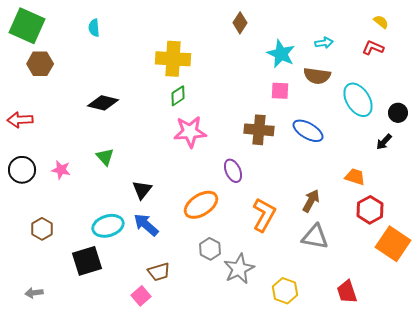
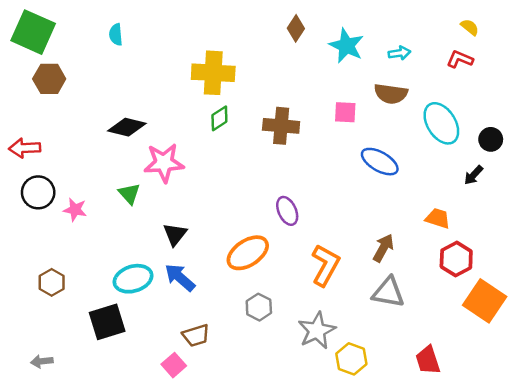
cyan star: (281, 54) -> (346, 46), moved
brown cross: (259, 130) -> (281, 126), moved
pink star: (190, 132) -> (164, 163), moved
black circle: (22, 170) -> (38, 192), moved
gray star: (239, 269) -> (317, 331), moved

